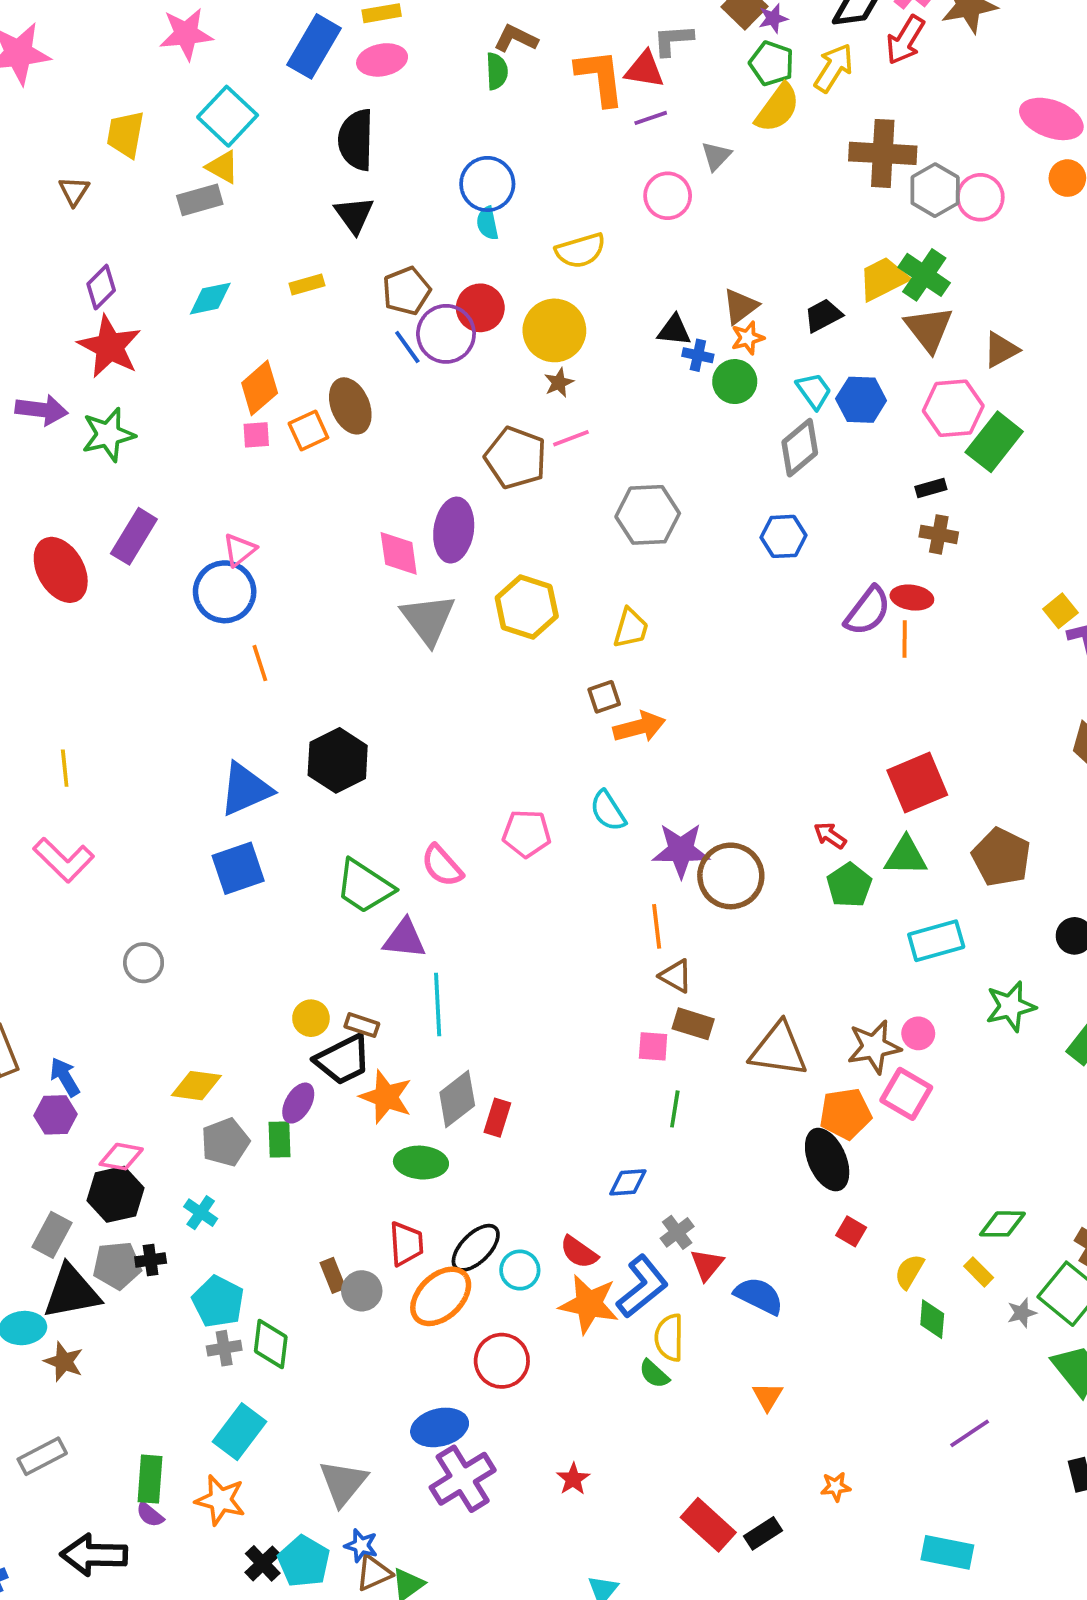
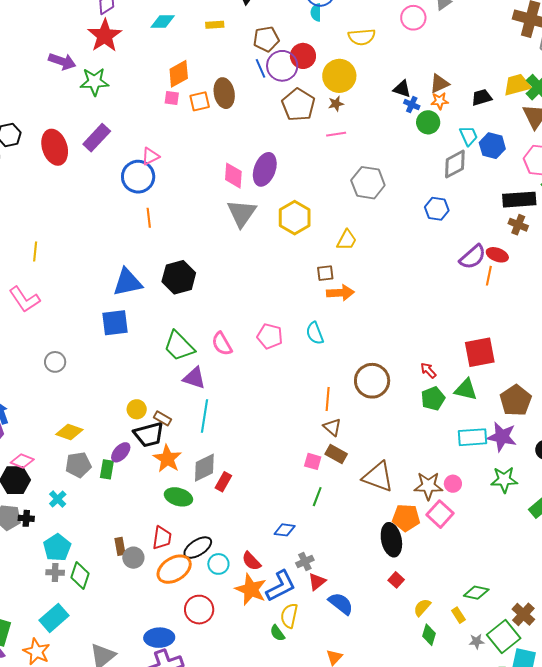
brown pentagon: (516, 458) -> (298, 105), moved
black rectangle: (931, 488) -> (519, 200), size x2.0
purple star: (681, 850) -> (502, 437), moved

